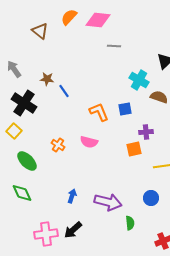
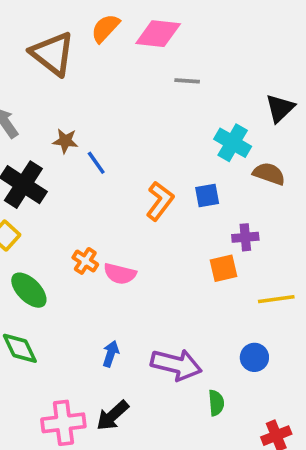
brown triangle: (40, 31) -> (53, 54), size x1.5
orange L-shape: (99, 112) -> (160, 201), turned 60
pink semicircle: (89, 142) -> (120, 274), moved

